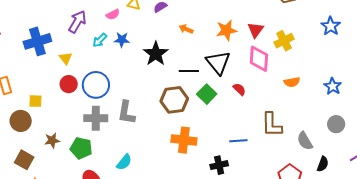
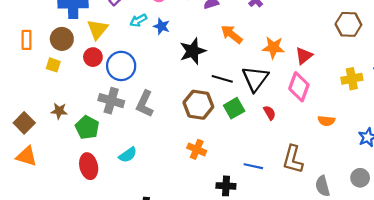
orange arrow: (186, 29) -> (232, 34), size x1.5
yellow cross: (284, 41) -> (352, 79), moved
yellow triangle: (66, 58) -> (97, 29), size x1.5
brown circle: (21, 121) -> (62, 39), moved
orange cross: (184, 140) -> (197, 149), size x0.7

